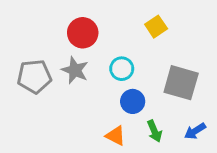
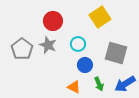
yellow square: (156, 27) -> (100, 17), size x1.5
gray pentagon: (34, 76) -> (22, 49), turned -30
blue arrow: (195, 131) -> (125, 84), size x1.5

